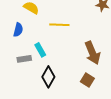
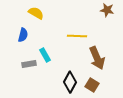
yellow line: (59, 25) -> (77, 36), moved
black diamond: (48, 77) -> (70, 82), moved

